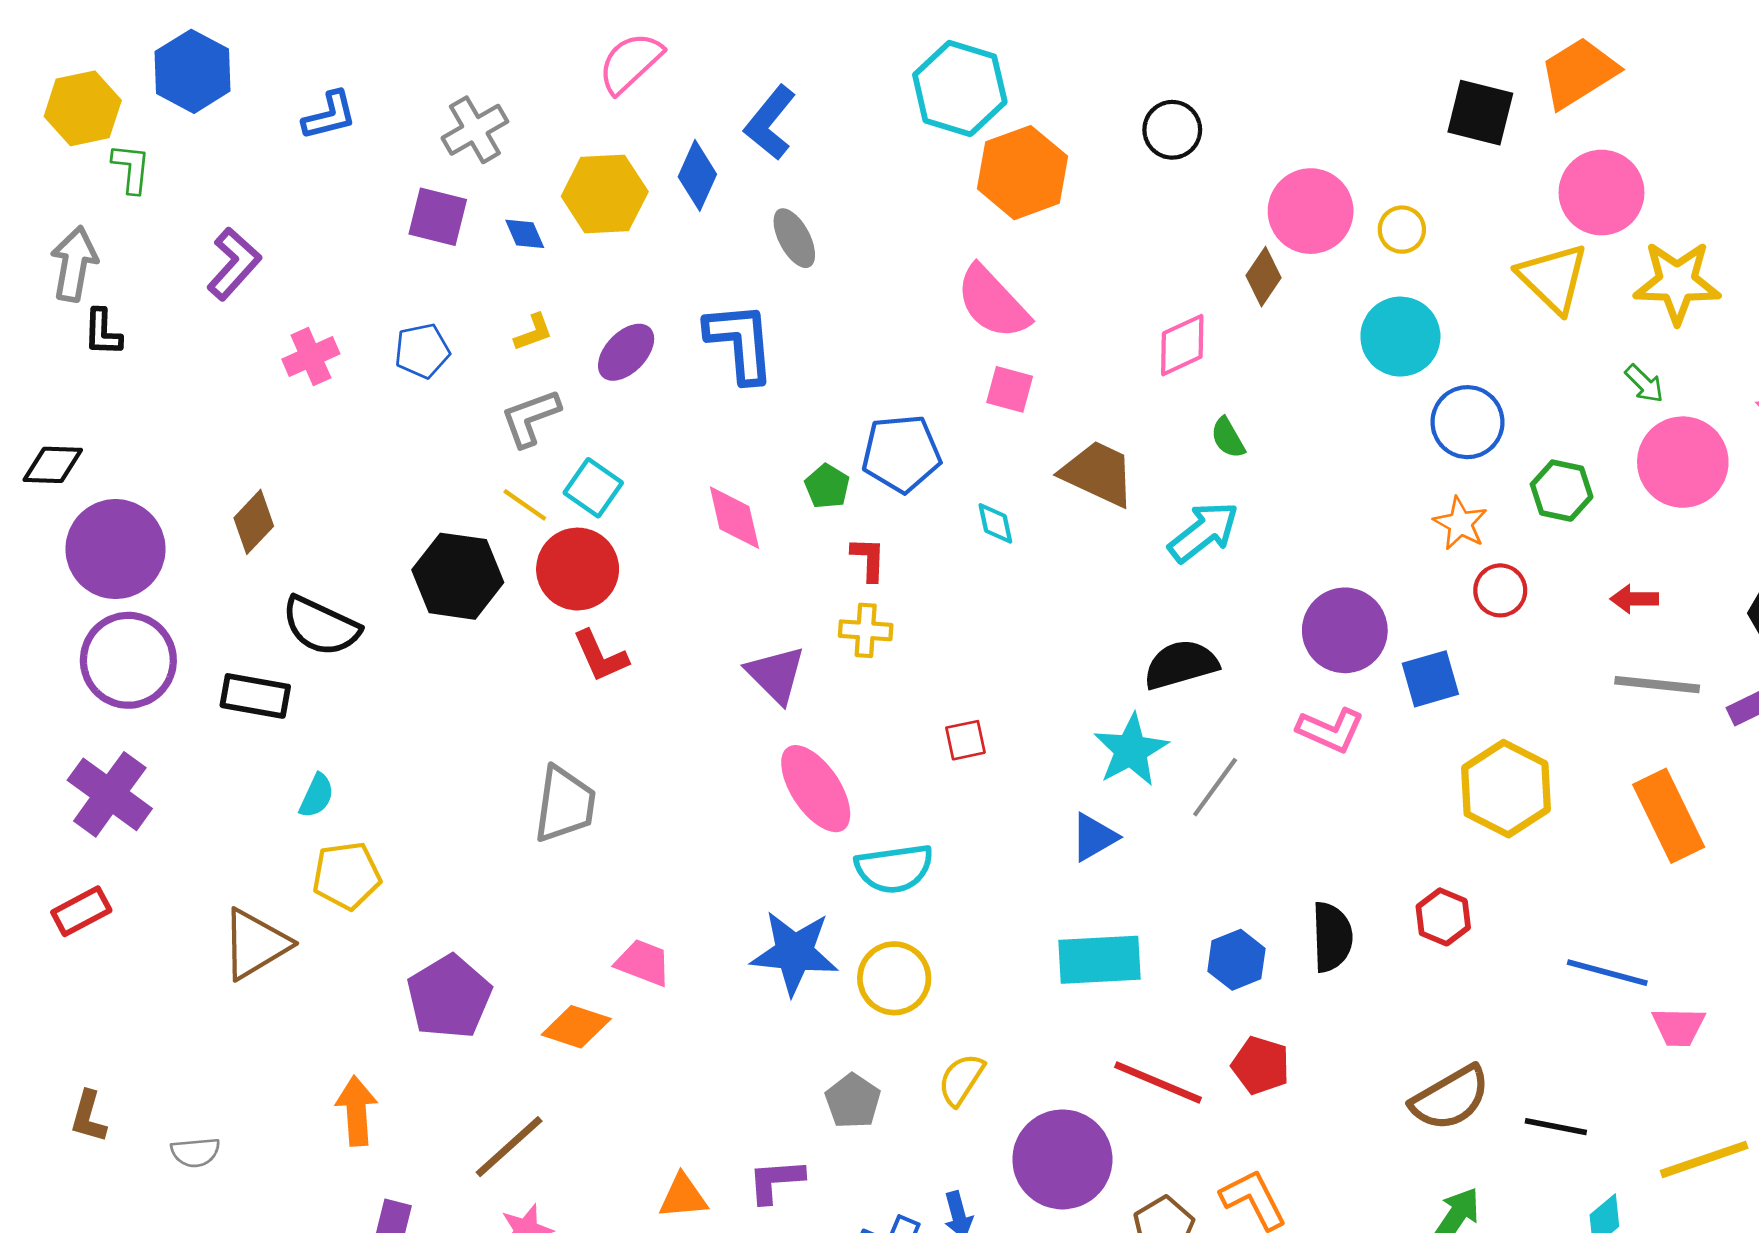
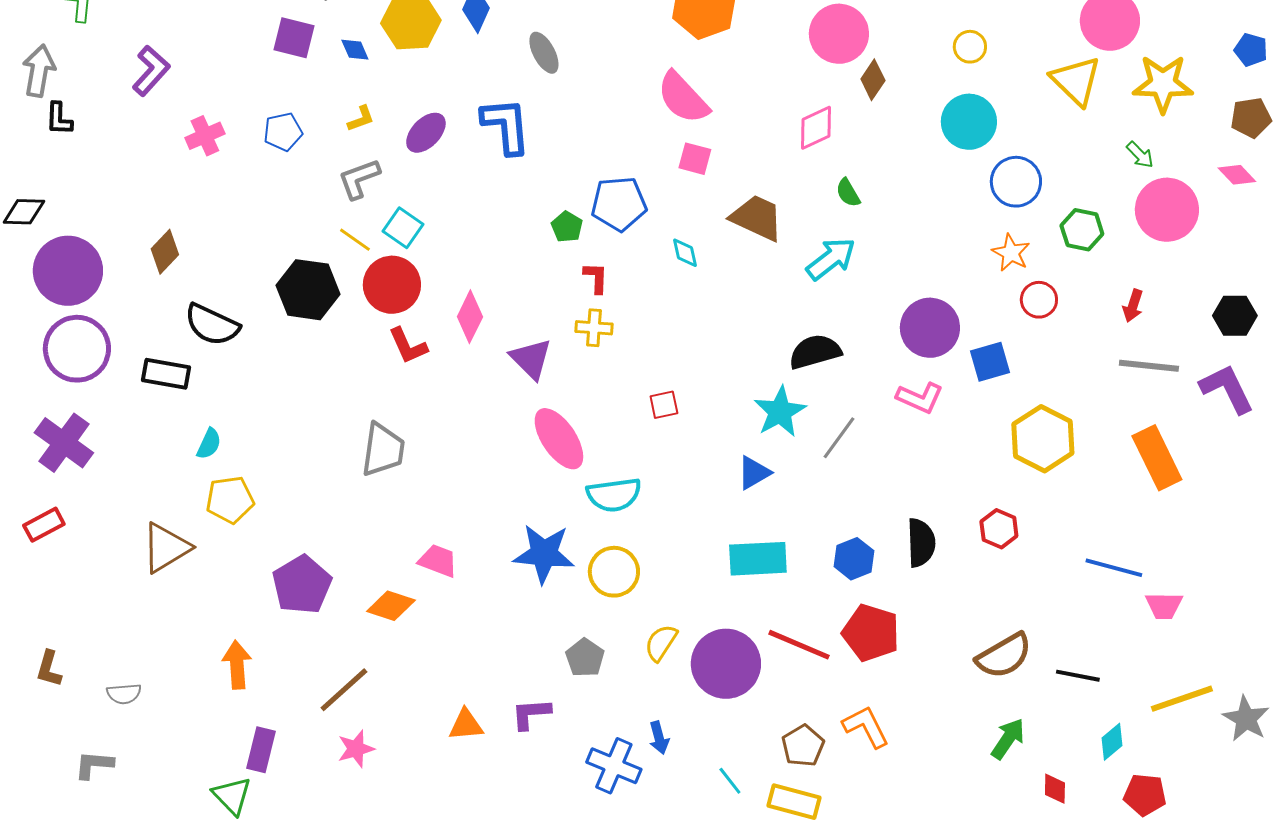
pink circle: (1311, 211) -> (839, 34), moved
pink diamond: (734, 518) -> (470, 317), moved, turned 39
red arrow: (1634, 599) -> (1133, 306), turned -72
red pentagon: (1261, 1065) -> (871, 633), size x1.4
purple circle: (1062, 1159) -> (726, 664), moved

